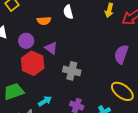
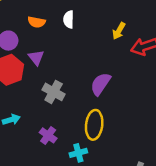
purple semicircle: (121, 54) -> (100, 84), moved
yellow ellipse: (122, 91) -> (94, 125), moved, turned 45

